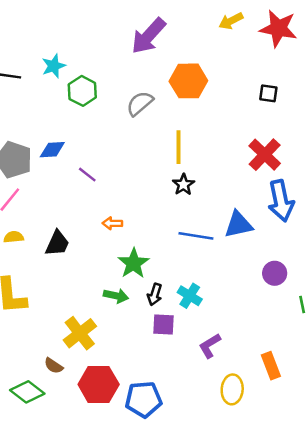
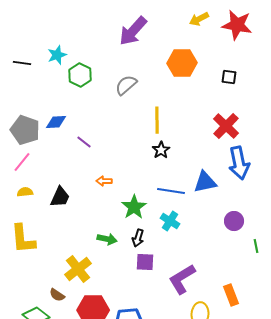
orange hexagon: (188, 81) -> (182, 63), moved
green star: (134, 263) -> (134, 207), moved
cyan cross: (190, 296) -> (170, 221), moved
purple L-shape: (210, 346) -> (182, 279), size x1.5

